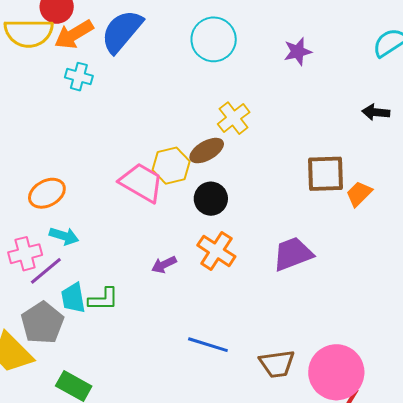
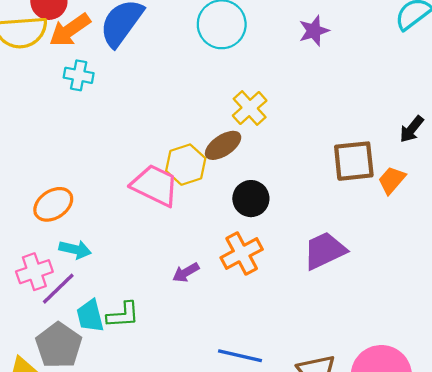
black arrow: (376, 112) -> (412, 129), moved, turned -52
black circle: (211, 199) -> (251, 199), moved
orange cross: (216, 251) -> (242, 253), turned 33

